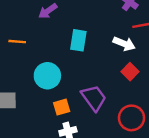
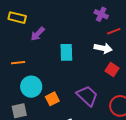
cyan circle: (47, 76) -> (31, 87), moved
orange square: (62, 107) -> (52, 99), moved

